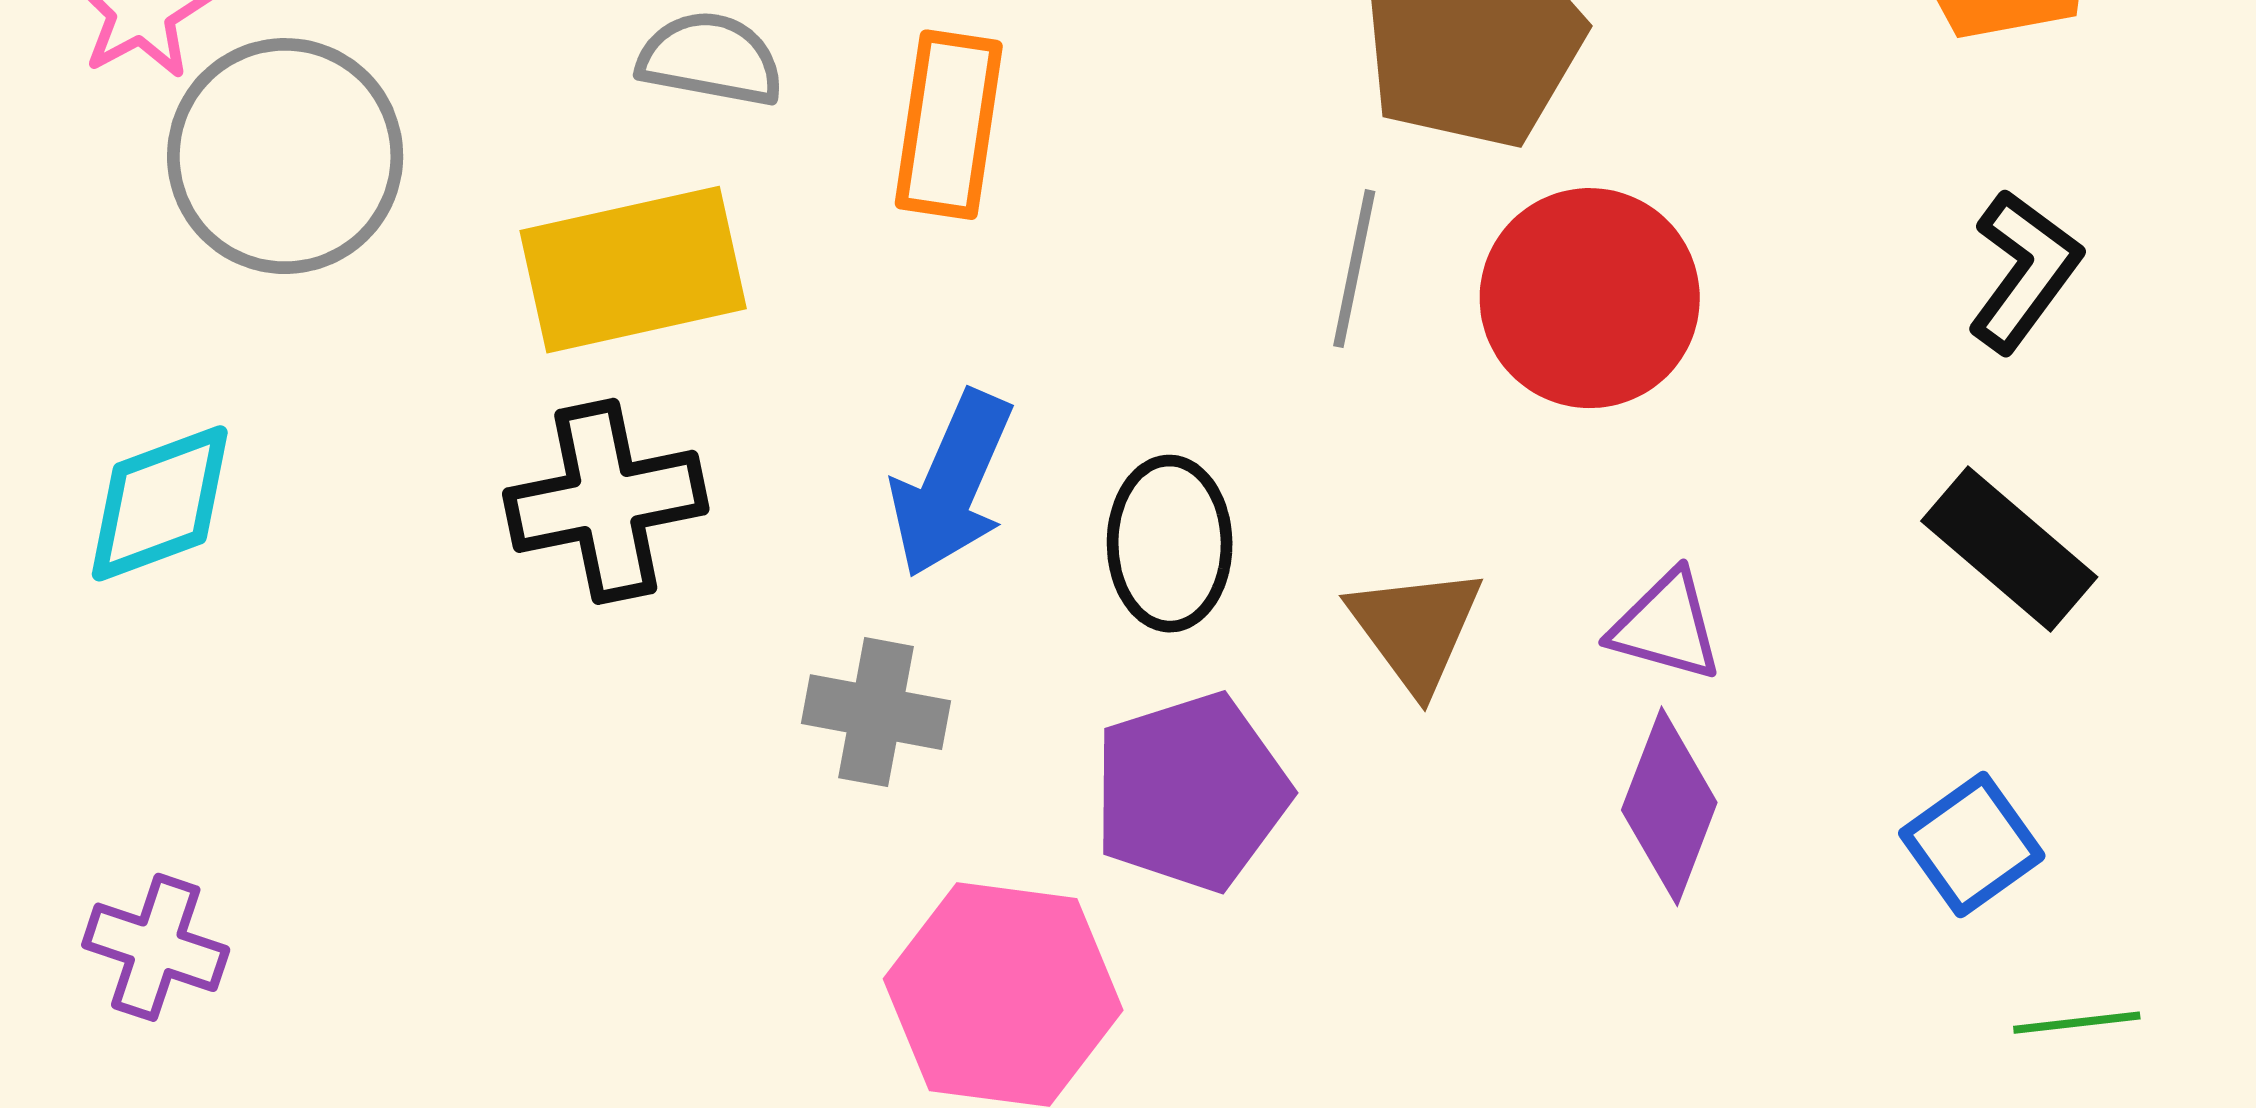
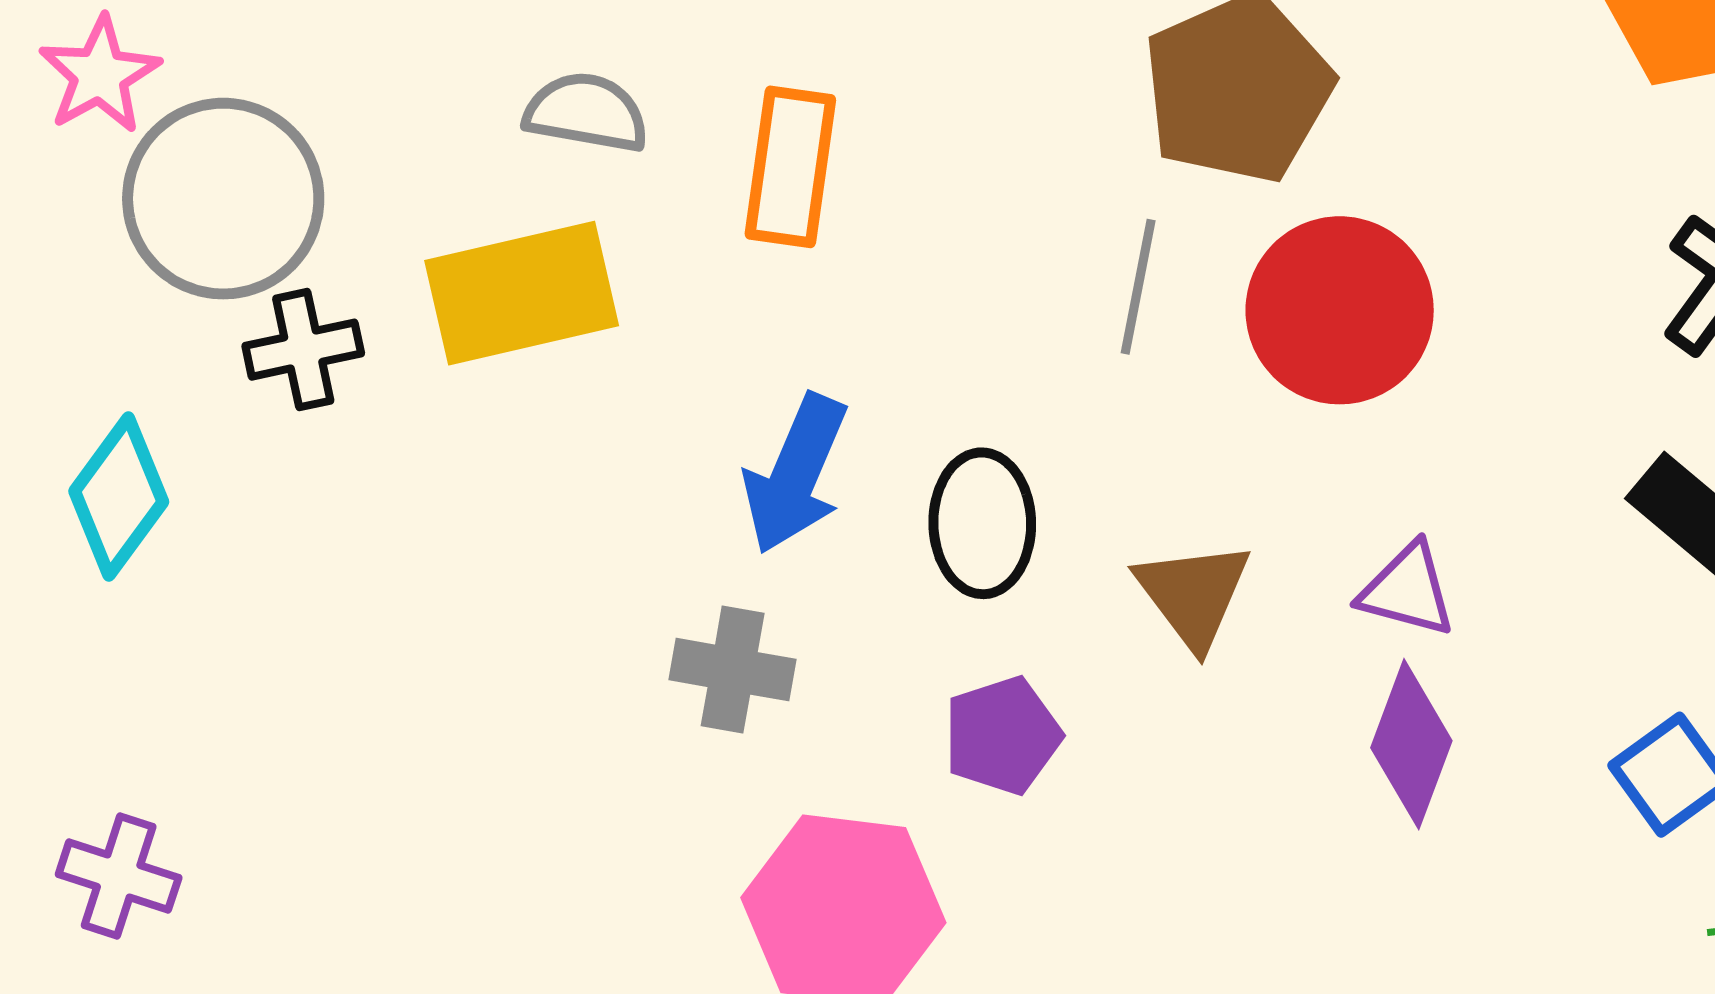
black cross: (606, 501) -> (303, 350), moved, size x0.7
cyan diamond: (160, 503) -> (119, 496), turned -33
purple pentagon: (1191, 792) -> (1002, 736), size x0.7

